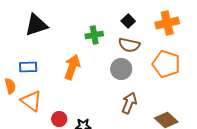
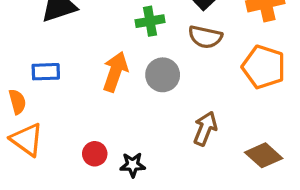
gray circle: (121, 69) -> (163, 75), moved
orange triangle: (31, 101) -> (27, 140), moved

